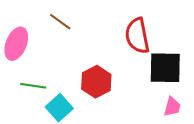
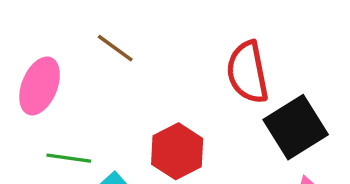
black square: (165, 68) -> (296, 127), turned -33

